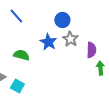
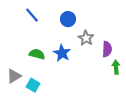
blue circle: (62, 20) -> (68, 19), moved
blue star: (48, 42) -> (62, 53), moved

